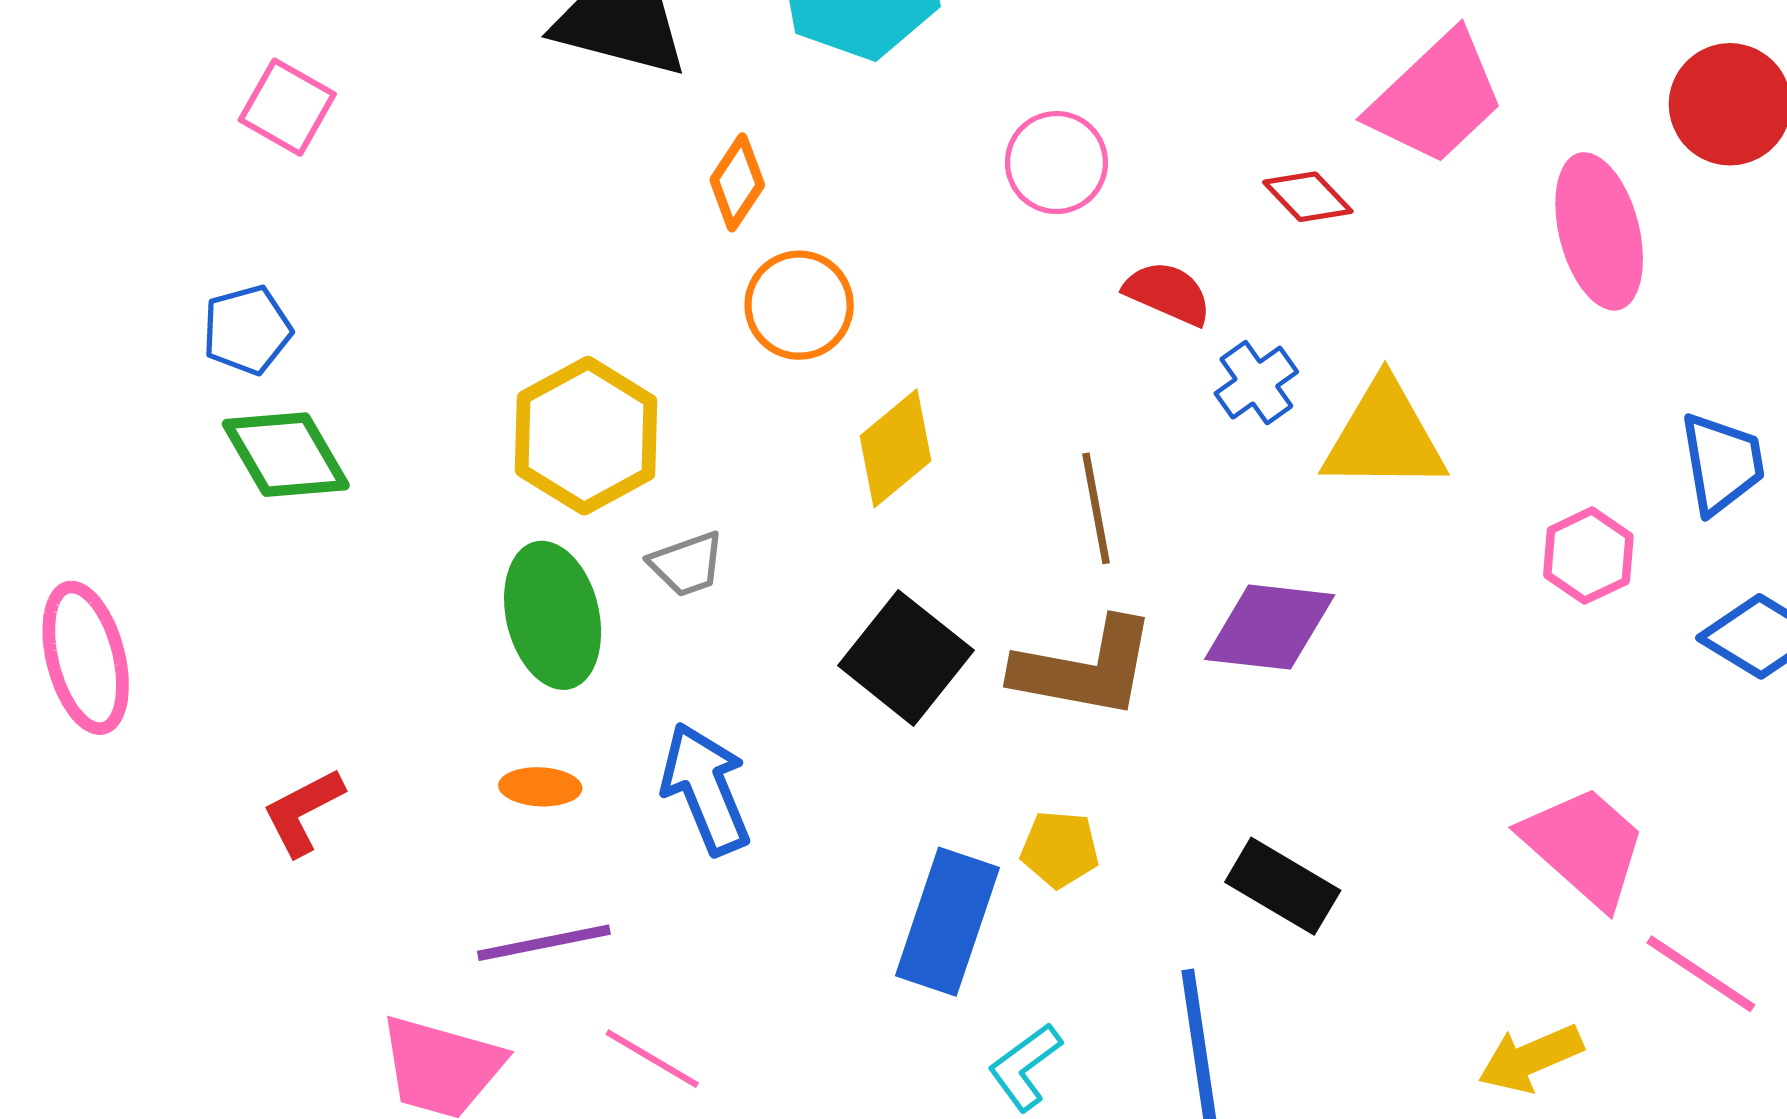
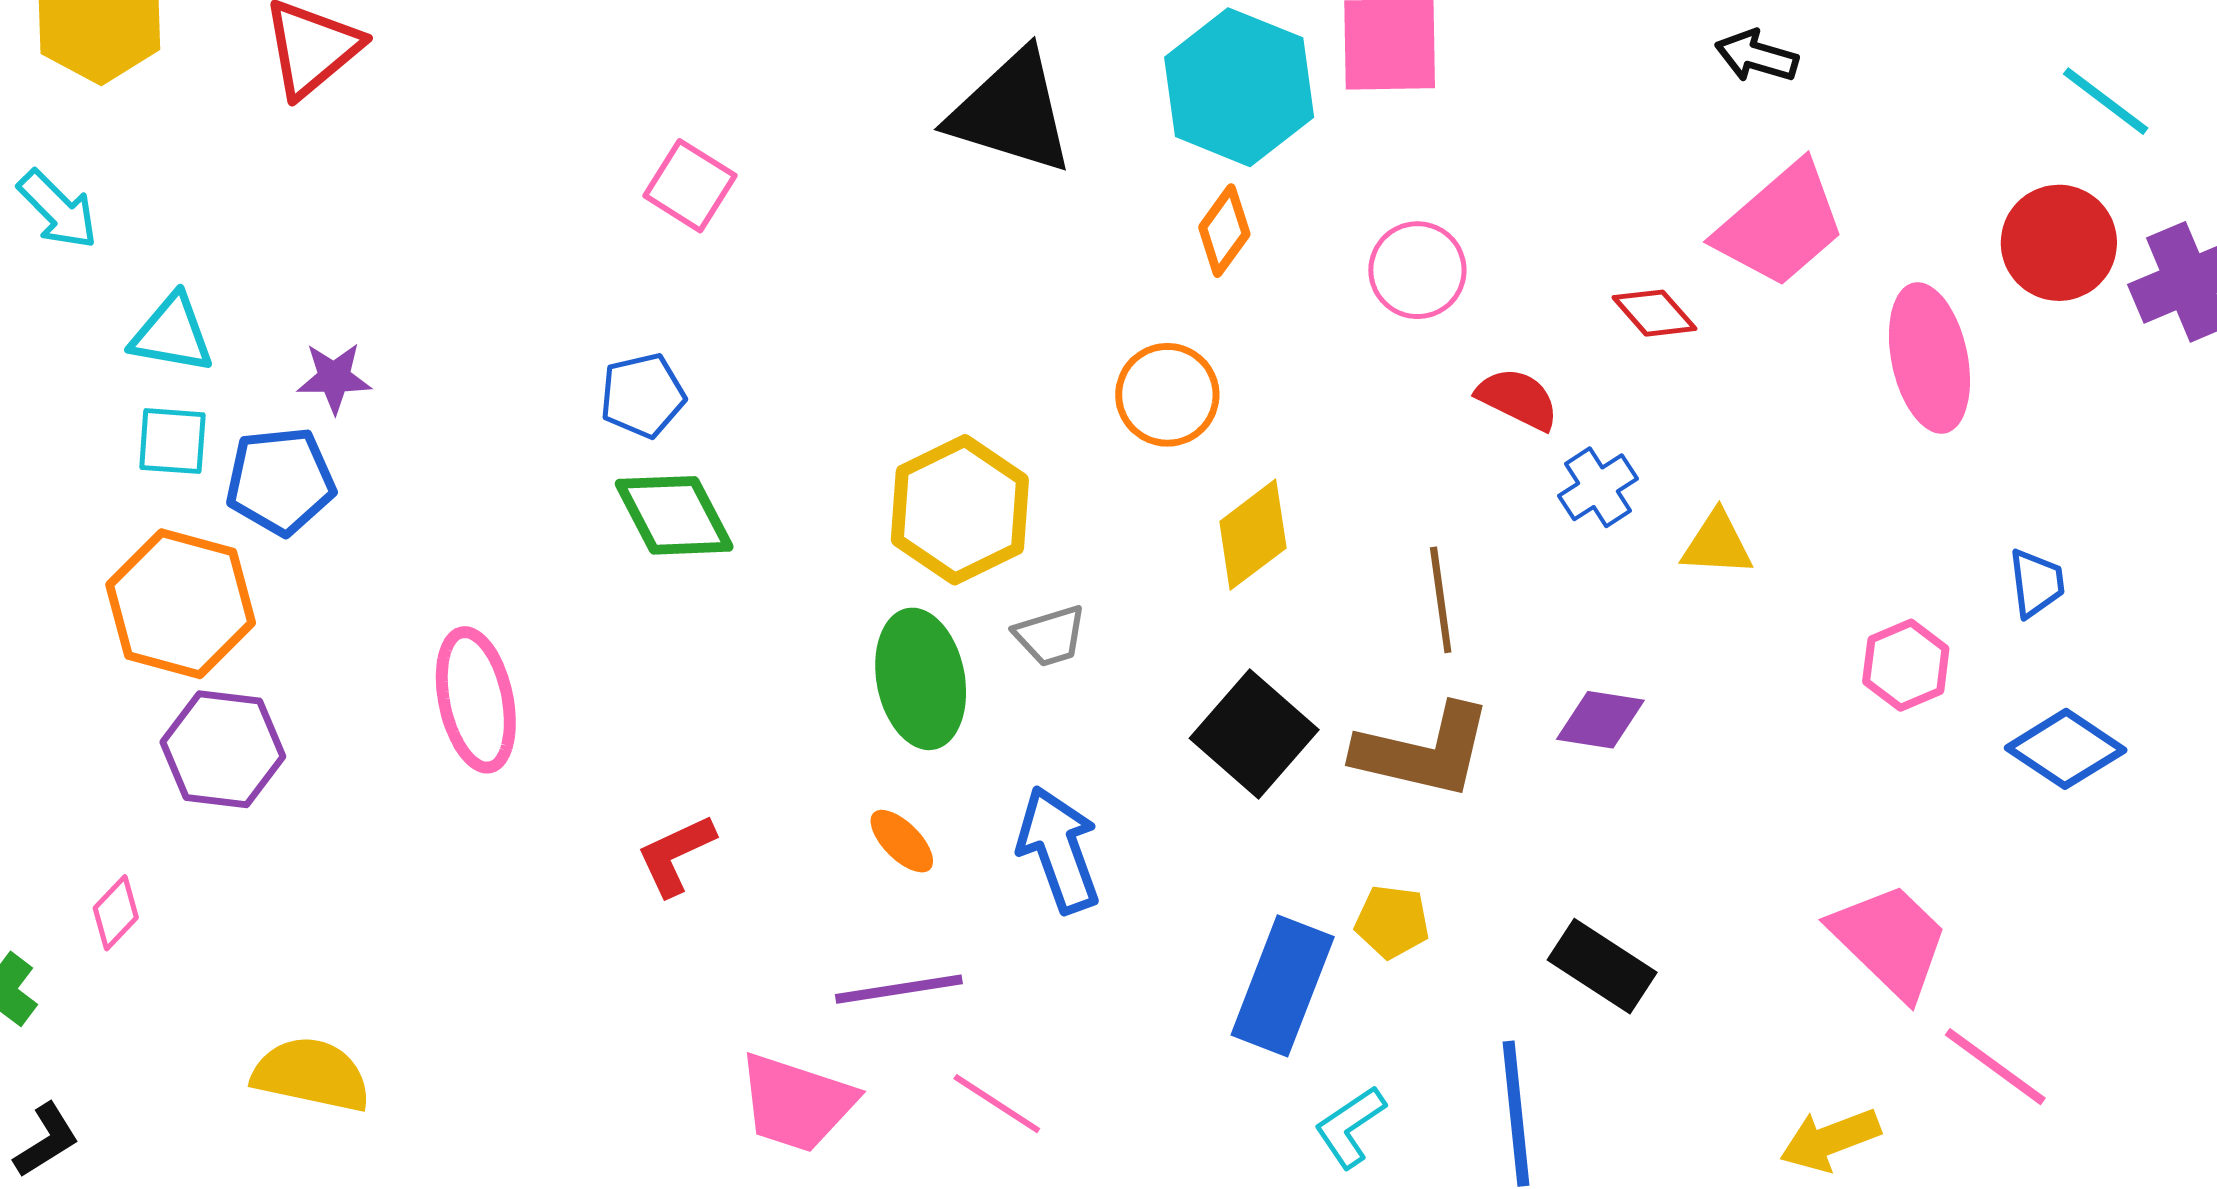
orange diamond: (737, 182) -> (1224, 231), moved
yellow triangle: (1384, 437) -> (1717, 544), size x0.6
blue trapezoid: (1722, 463) -> (2036, 583), size x0.7
purple diamond: (1270, 627) -> (1600, 720), size x0.7
orange ellipse: (540, 787) -> (902, 841), turned 40

